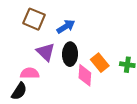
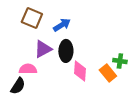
purple triangle: (46, 52) -> (43, 49), turned 48
orange rectangle: (100, 63) -> (108, 73), moved

